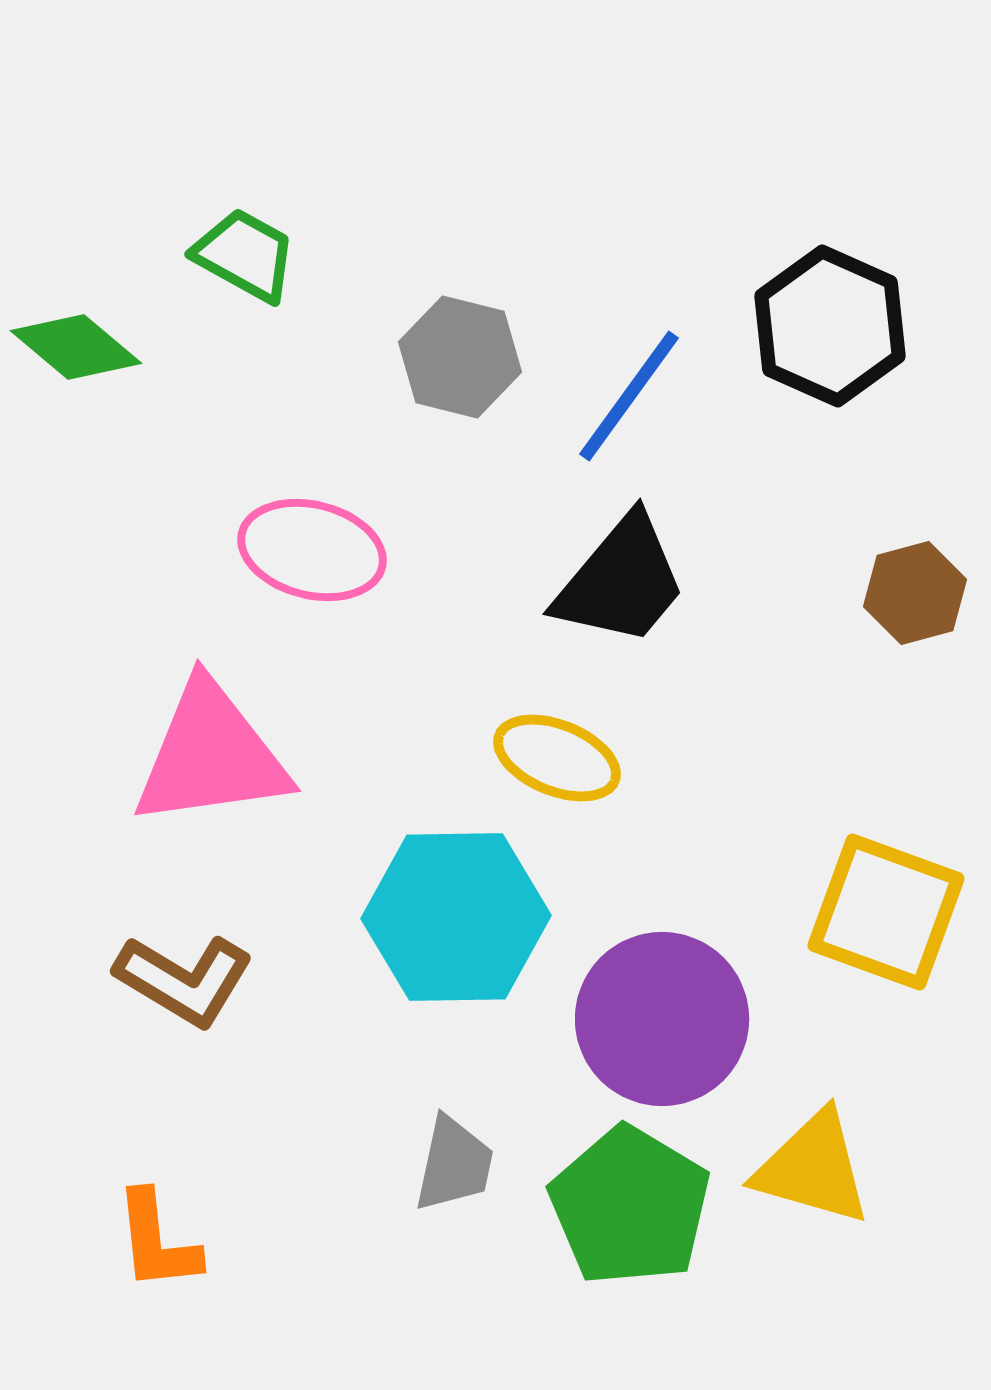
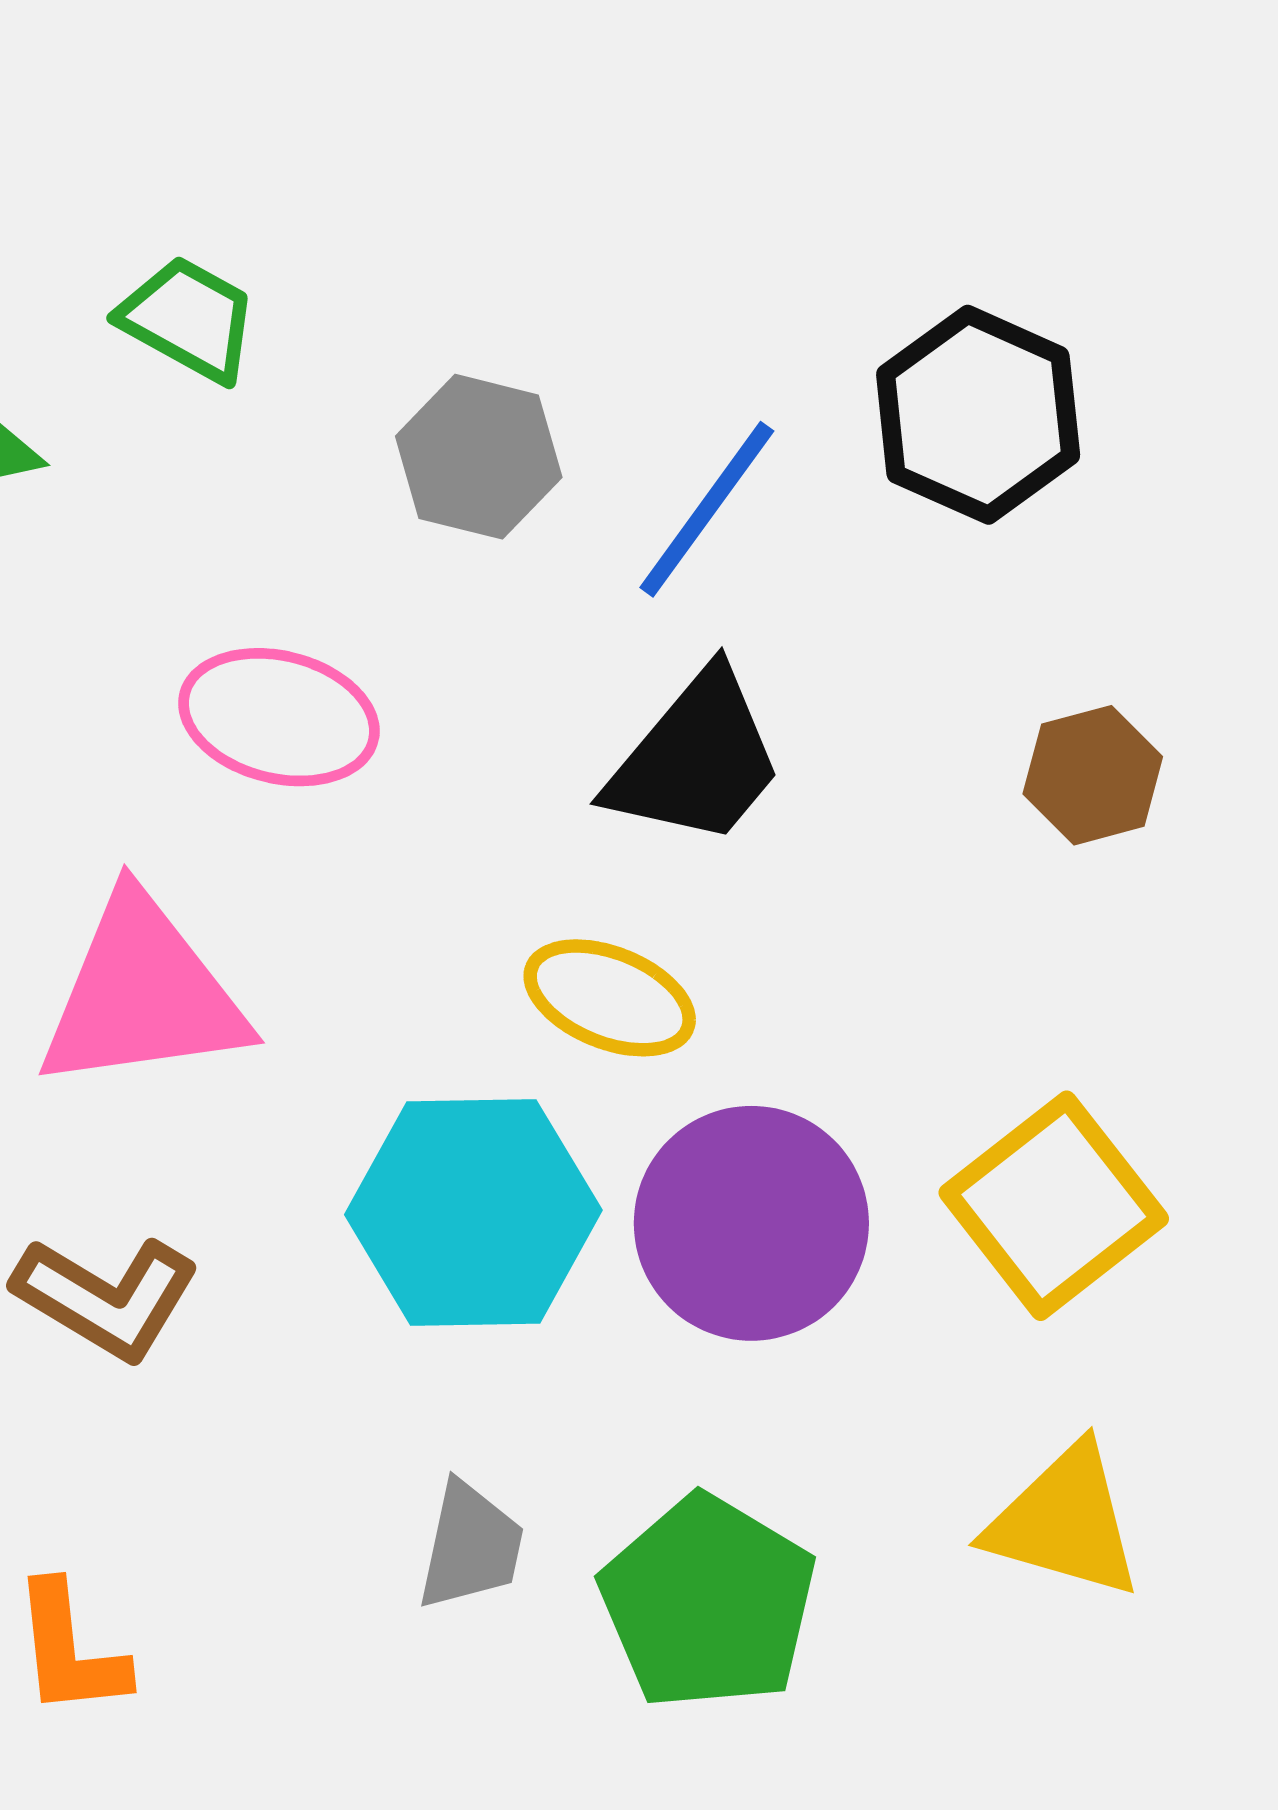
yellow square: (886, 912) -> (1054, 1206), turned 32
purple circle: (662, 1019) -> (751, 1223), moved
yellow triangle: (813, 1168) -> (1064, 1522), moved

